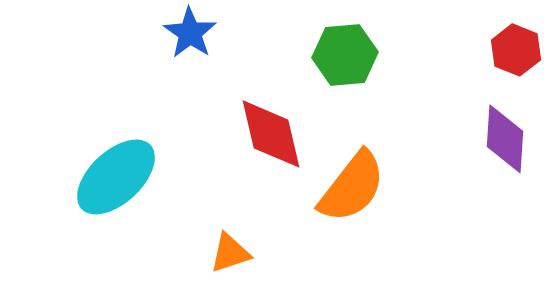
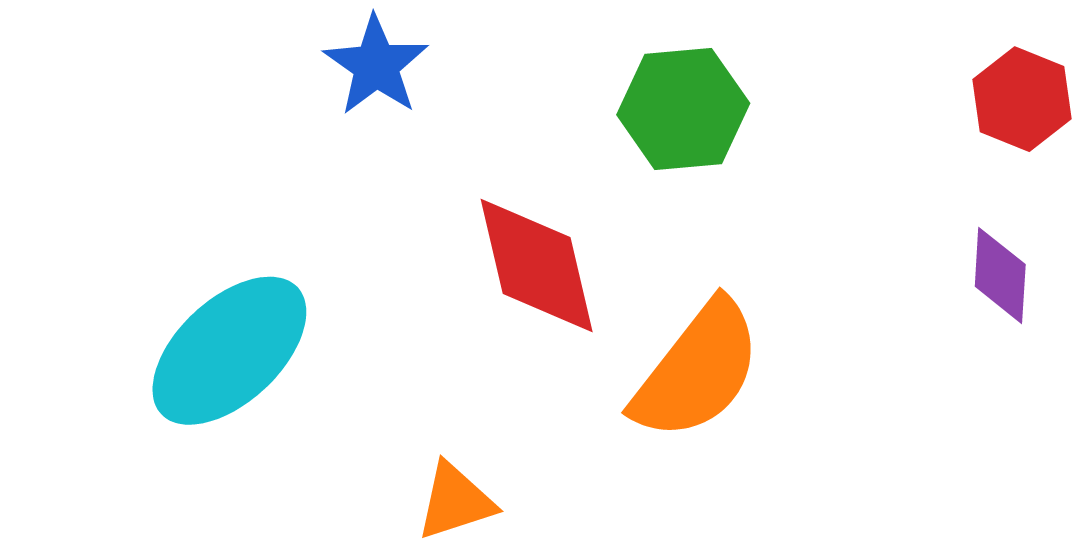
purple diamond: (505, 139) -> (1000, 275), size x0.7

